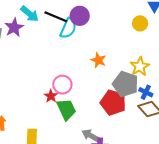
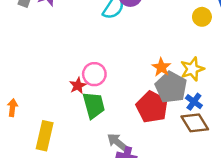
orange star: (98, 60) -> (161, 67), moved

